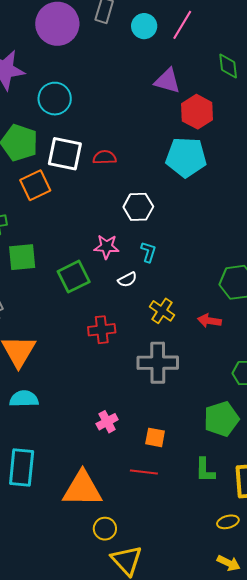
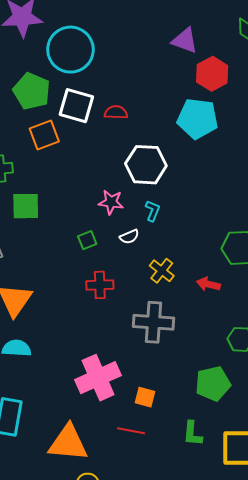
cyan circle: (55, 99) -> (70, 50), size x1.4
white hexagon: (138, 207) -> (146, 165), size x1.4
green square: (74, 277) -> (87, 240), moved, size x0.6
pink cross: (107, 422) -> (98, 378), size x2.0

